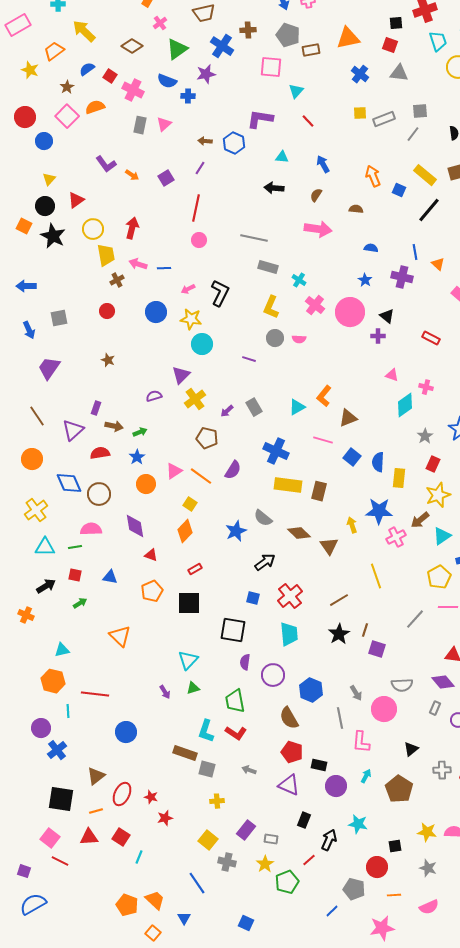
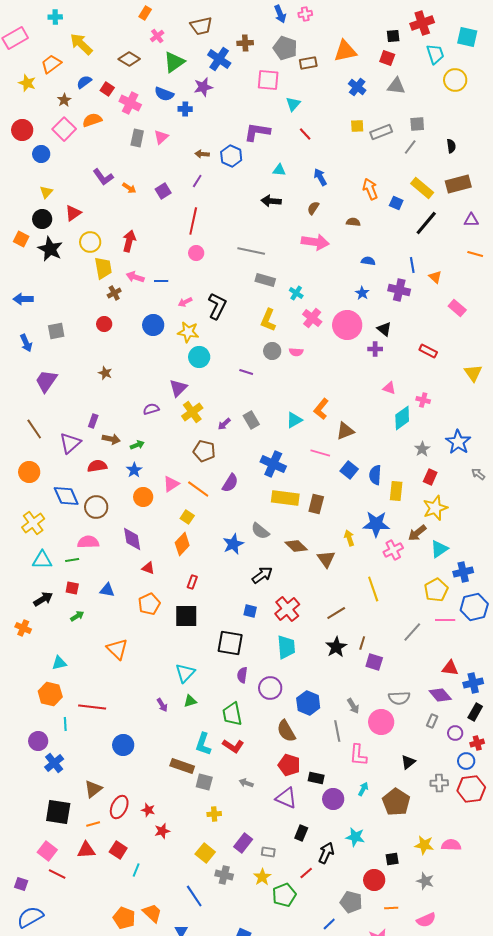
red rectangle: (195, 569) -> (192, 582), turned -40

